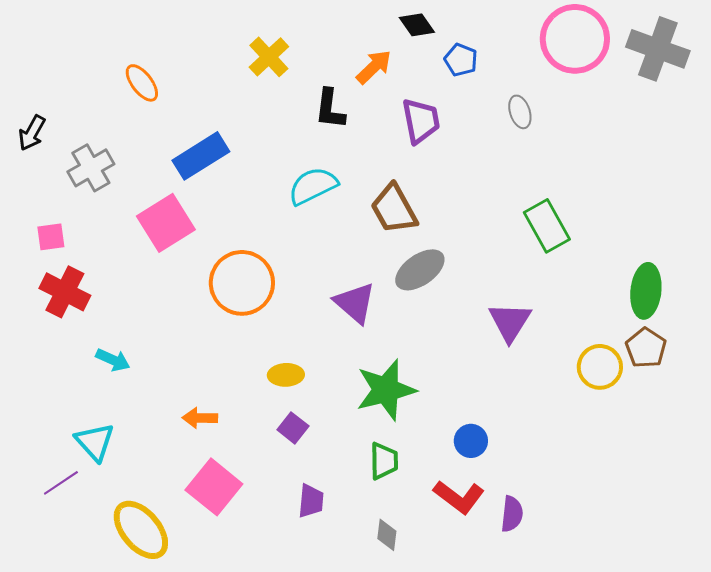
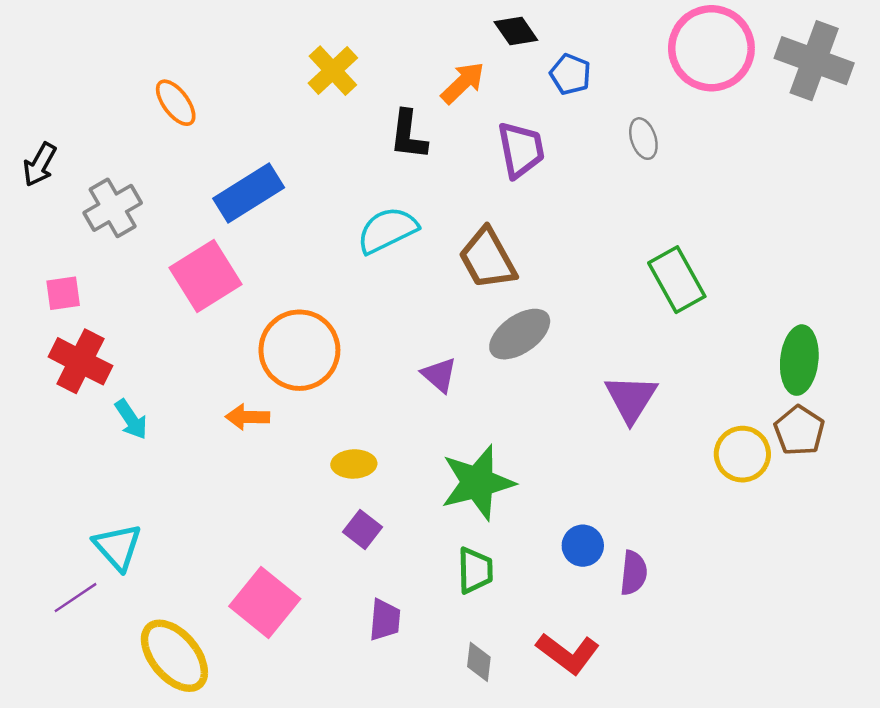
purple triangle: (355, 303) -> (439, 375), size x0.7
cyan arrow: (113, 360) -> (131, 419), moved, turned 32
orange arrow: (200, 418) -> (247, 417), moved
red L-shape: (459, 497) -> (568, 653), moved
purple semicircle: (512, 514) -> (634, 573), moved

